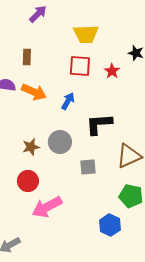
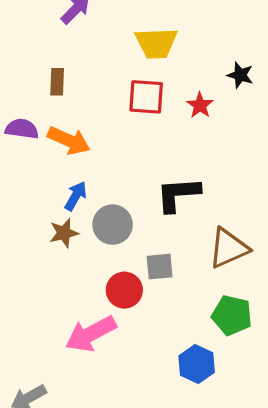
blue arrow: (68, 101) -> (76, 196), moved
red circle: (28, 181) -> (124, 290), moved

